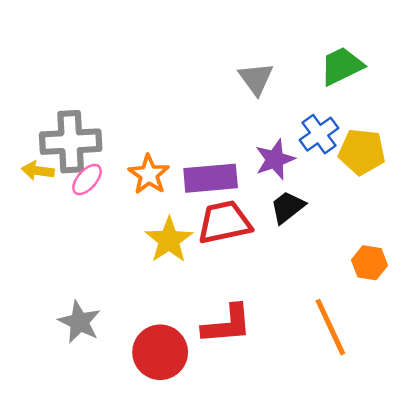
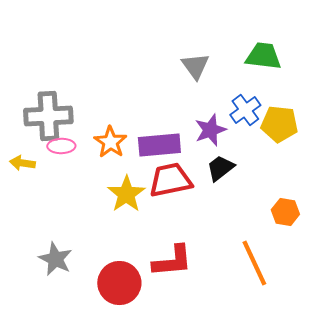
green trapezoid: (342, 66) -> (263, 56), turned 33
yellow arrow: (38, 171) -> (22, 163), moved
pink ellipse: (87, 179) -> (61, 146), turned 48

